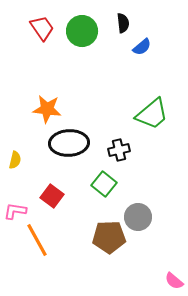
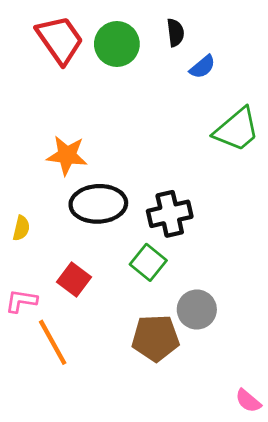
red trapezoid: (42, 28) -> (60, 40), size x1.4
green trapezoid: (152, 114) -> (237, 130), moved
black cross: (119, 150) -> (170, 214), size x1.4

